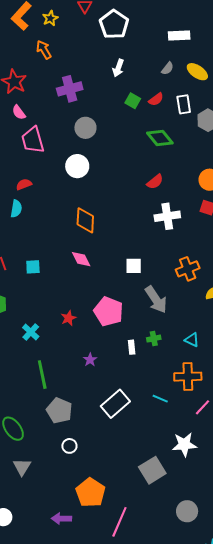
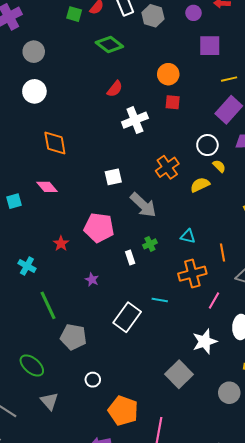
pink diamond: (81, 259) -> (47, 187), moved
cyan line: (160, 399) -> (160, 300), moved
white circle: (69, 446) -> (93, 380), moved
gray circle: (187, 511) -> (229, 393), moved

